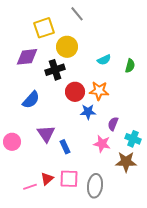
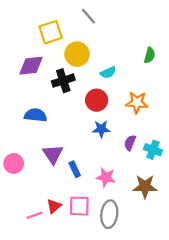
cyan semicircle: (104, 60) -> (108, 73), moved
green semicircle: (130, 66) -> (150, 55), moved
orange star: (99, 91) -> (137, 102), moved
red circle: (75, 92) -> (97, 100), moved
blue semicircle: (31, 100) -> (36, 115), turned -126
cyan cross: (133, 139) -> (153, 150), moved
pink star: (102, 144) -> (106, 177), moved

